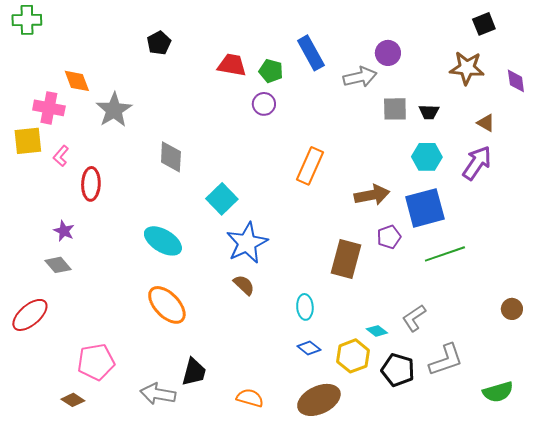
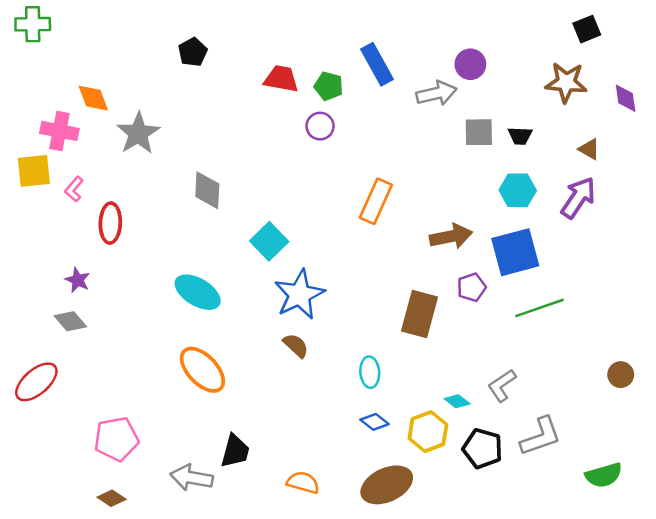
brown diamond: (73, 400) -> (112, 498), moved

